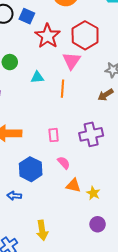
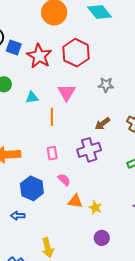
blue square: (27, 16) -> (14, 48), moved
pink triangle: (72, 61) -> (67, 92), moved
orange line: (62, 89) -> (52, 117), moved
brown arrow: (106, 95) -> (102, 124), moved

